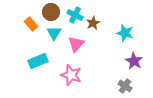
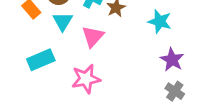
pink star: (71, 75) -> (86, 79), turned -30
gray cross: (125, 86) -> (175, 91), moved

